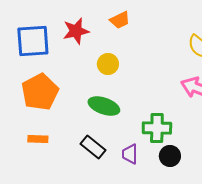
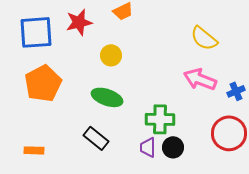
orange rectangle: (38, 139) -> (34, 150), moved
purple trapezoid: (130, 154) -> (148, 147), moved

